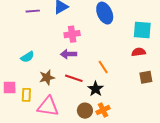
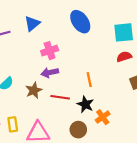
orange line: (103, 67) -> (89, 80), turned 32
brown star: (47, 77) -> (34, 90), moved
orange cross: (103, 110) -> (103, 117), moved

